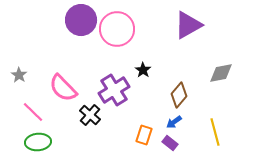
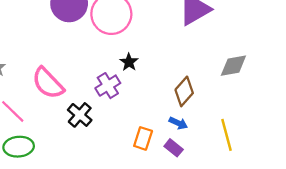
black star: (143, 70) -> (129, 62), moved
purple cross: (114, 90) -> (108, 86), size x0.7
blue arrow: (174, 122) -> (178, 123), turned -119

